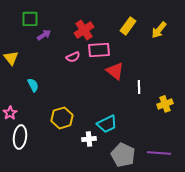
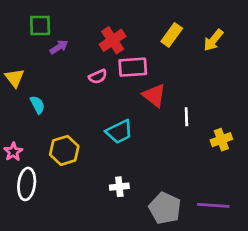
cyan semicircle: (33, 85) -> (37, 105), moved
yellow hexagon: (62, 118) -> (64, 150), moved
cyan trapezoid: (107, 124) -> (119, 132), moved

